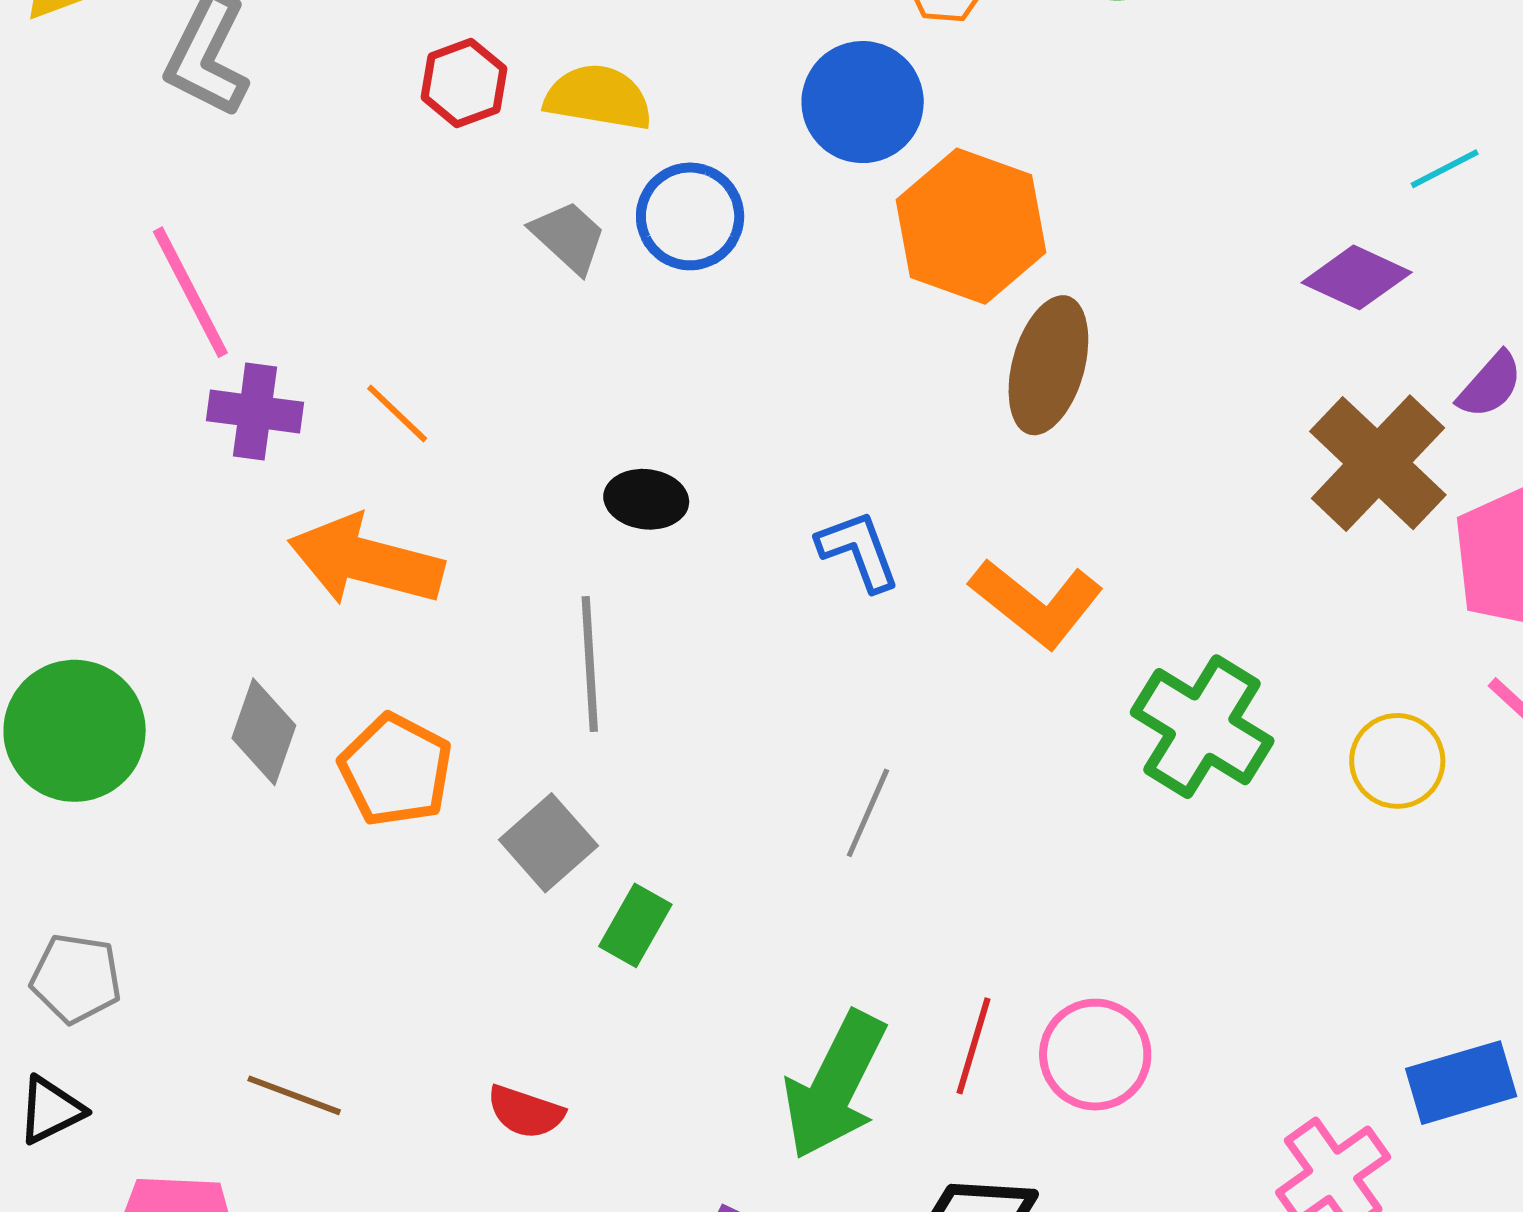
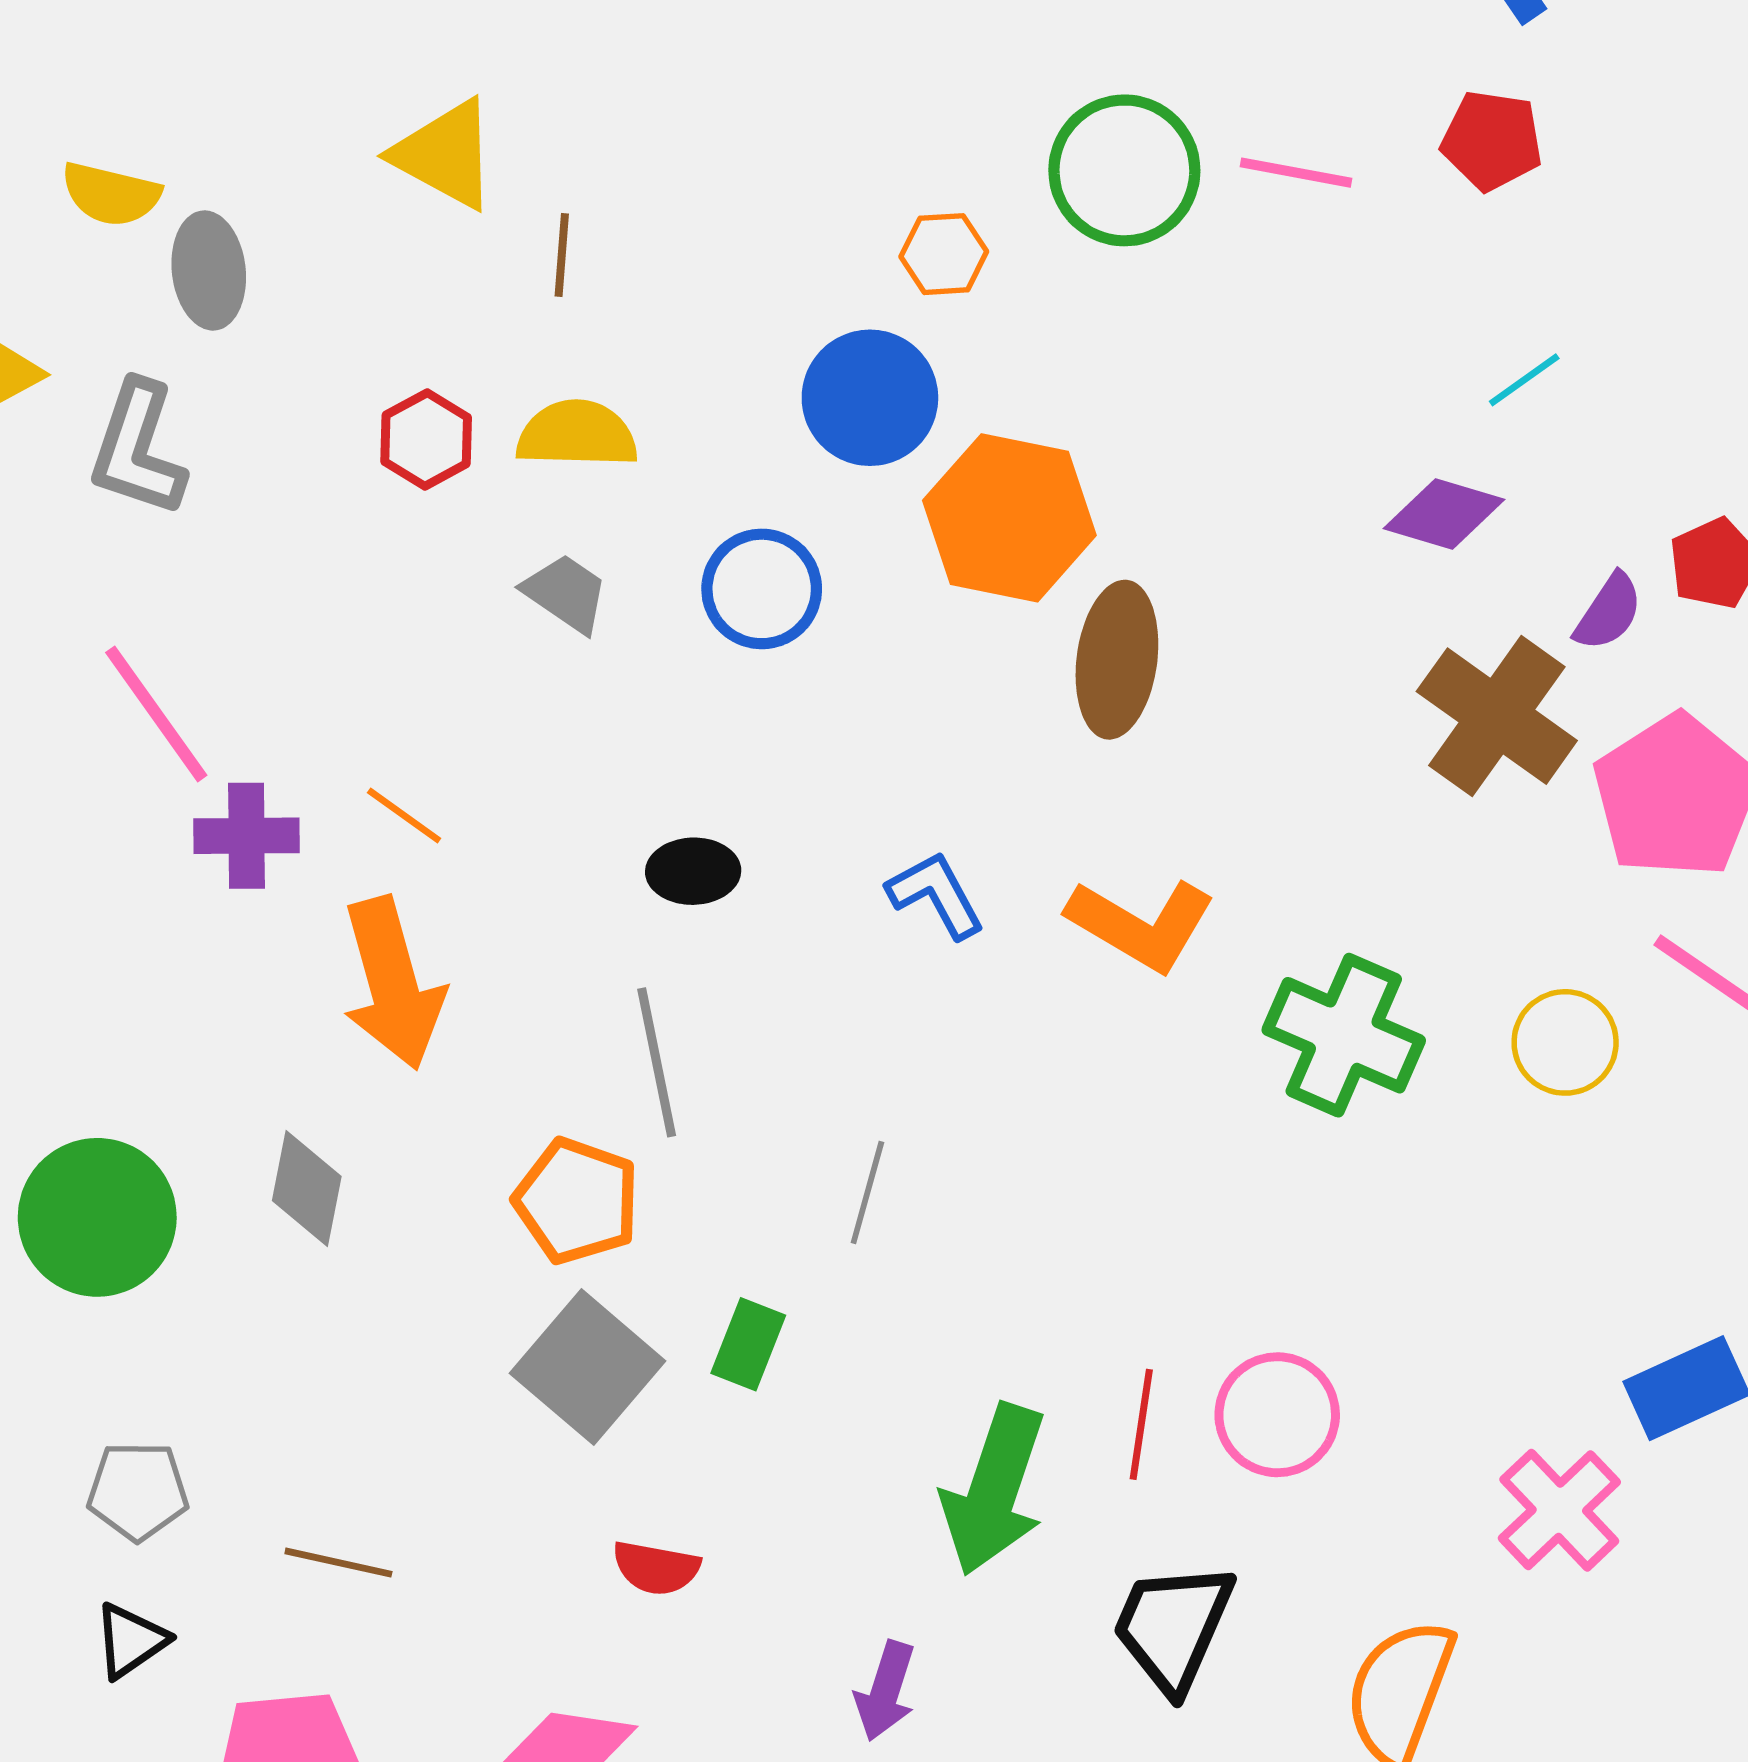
blue circle: (690, 216) -> (762, 589), moved
orange arrow: (366, 561) -> (393, 983), turned -112
orange pentagon: (396, 770) -> (577, 1201), moved
gray line: (868, 813) -> (867, 1193), moved
gray square: (548, 843) -> (588, 1367), moved, size x1.4
brown line: (294, 1095) -> (338, 1563), moved

